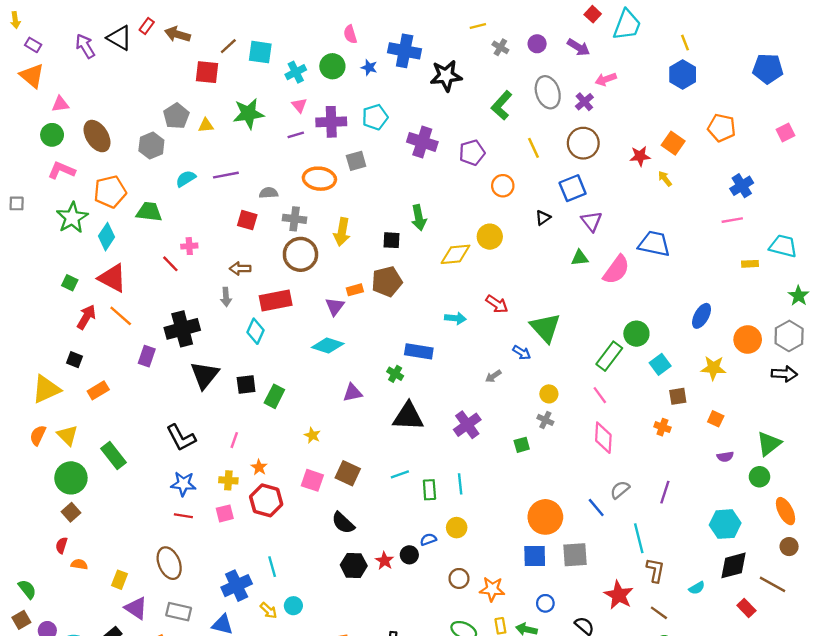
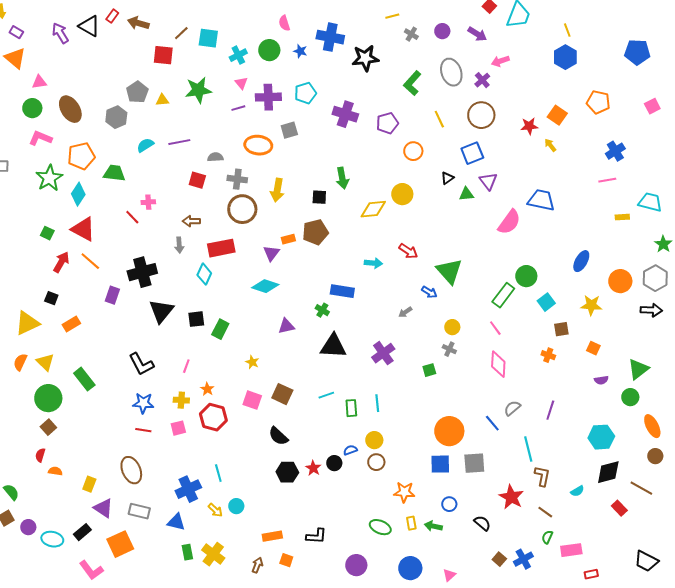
green triangle: (580, 258) -> (466, 194), moved
brown circle: (459, 578) -> (376, 462), moved

